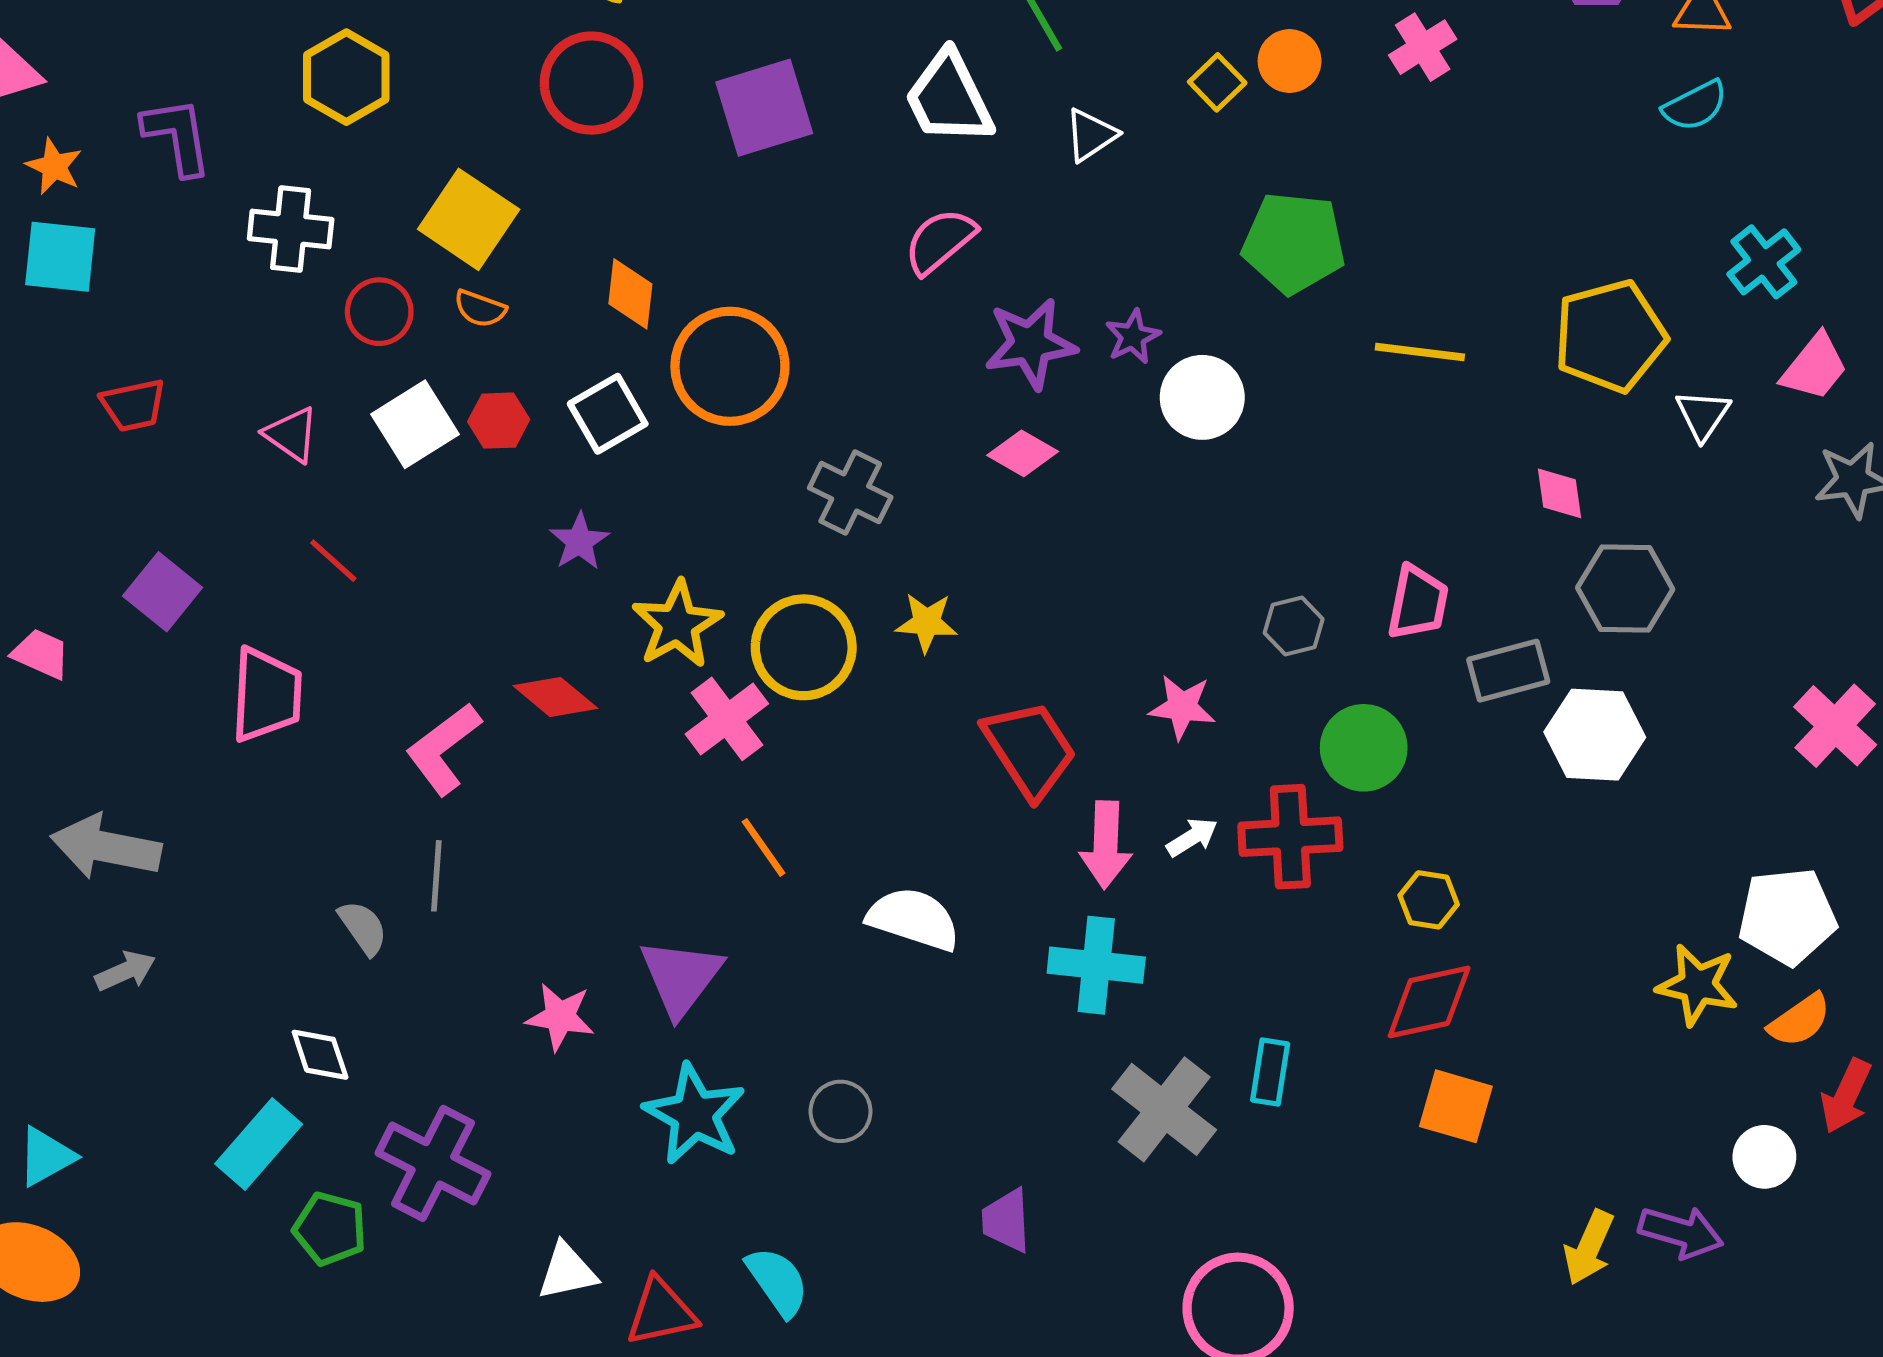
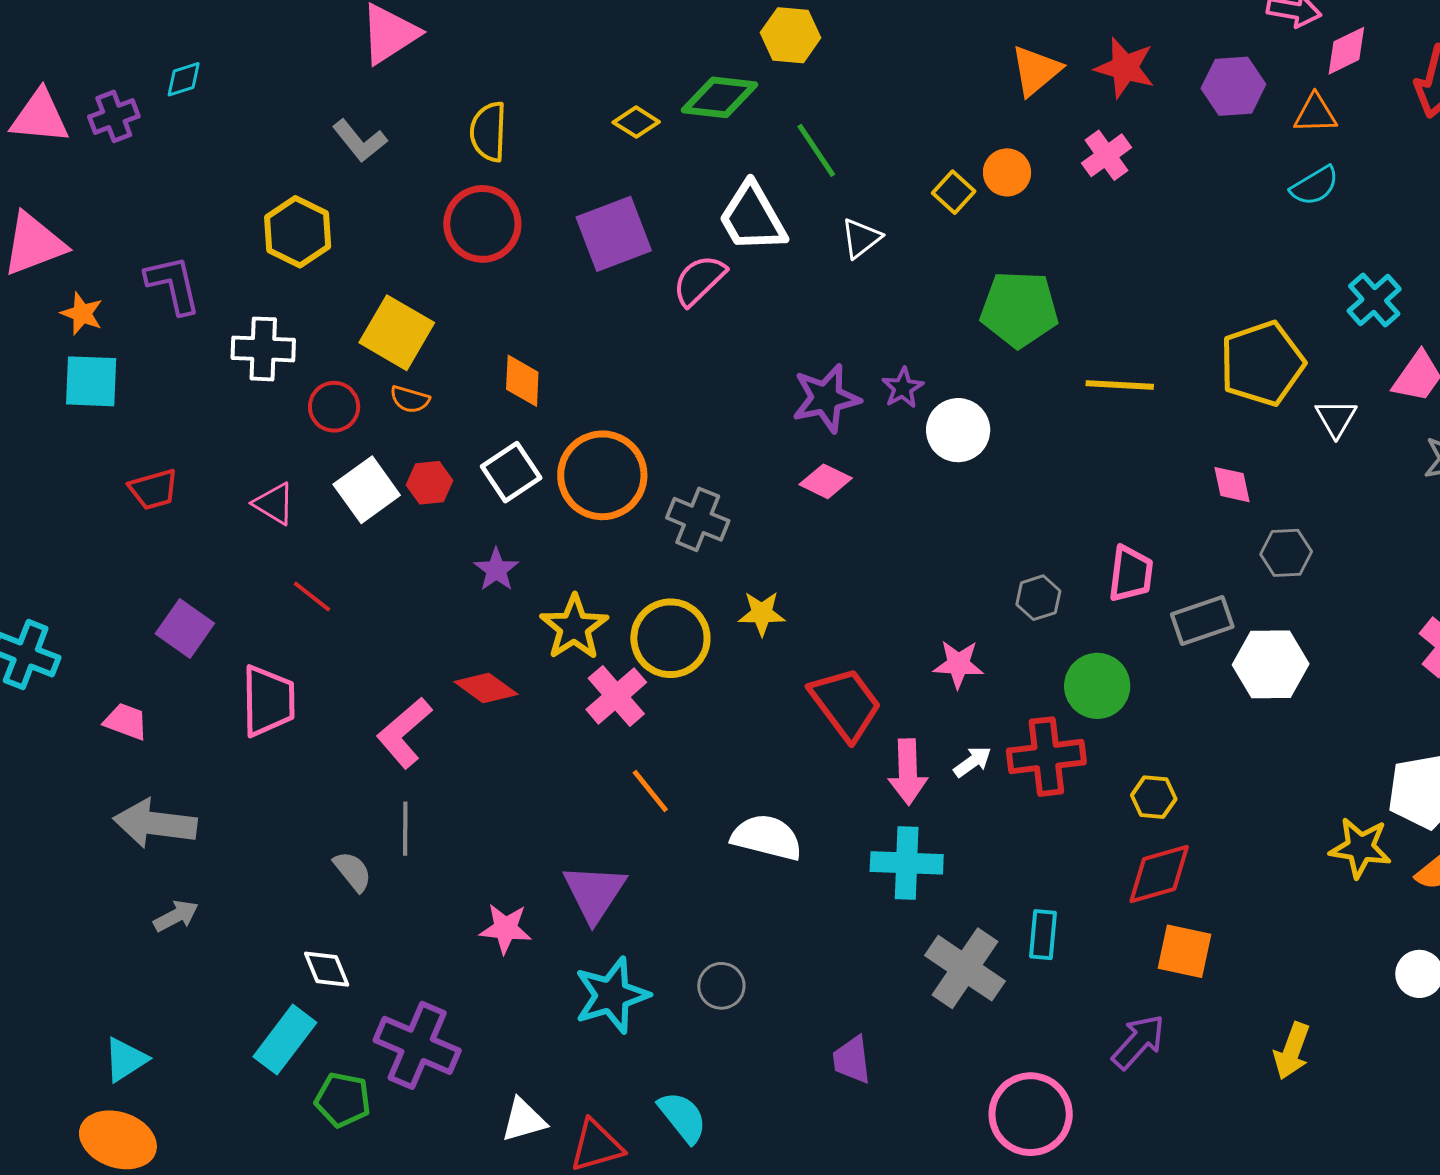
pink semicircle: (940, 241) -> (699, 280), moved
orange circle: (730, 366) -> (602, 475), moved
gray hexagon: (1625, 589) -> (1286, 553), size x0.7
pink trapezoid: (41, 654) -> (126, 721), moved
cyan star: (695, 1114) -> (612, 995), turned 30
purple arrow: (1681, 1232) -> (1138, 1042), moved, turned -60

